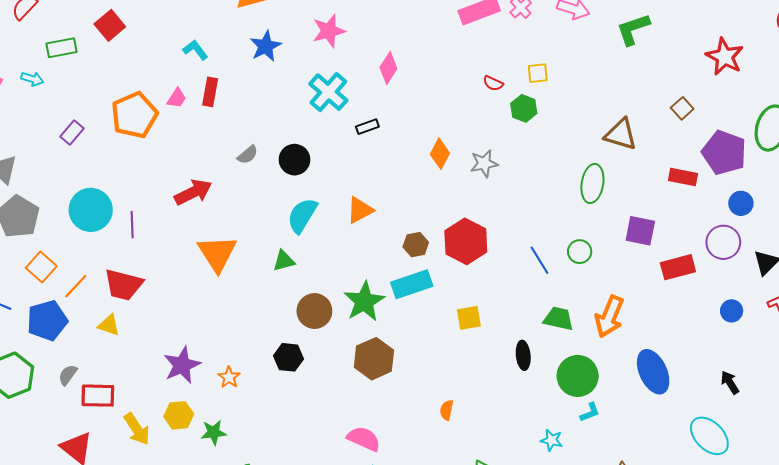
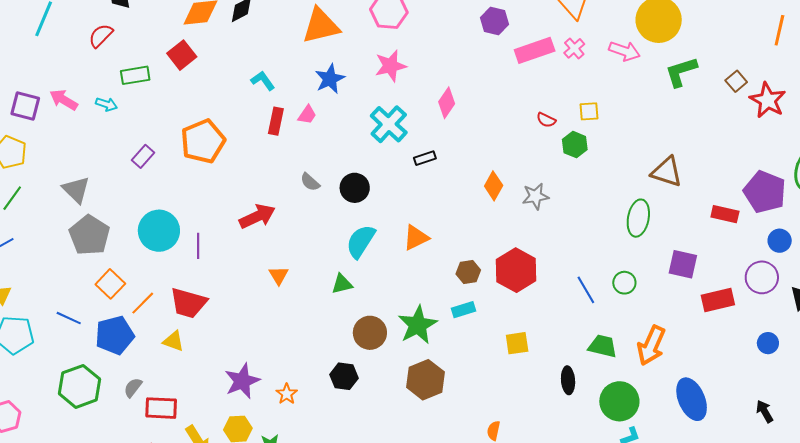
pink trapezoid: (177, 98) -> (307, 115), moved
brown square: (682, 108) -> (736, 81), moved
gray semicircle: (248, 155) -> (310, 182), turned 80
orange triangle: (217, 253) -> (279, 275), size x0.5
cyan rectangle: (412, 284) -> (463, 310), size x0.6

